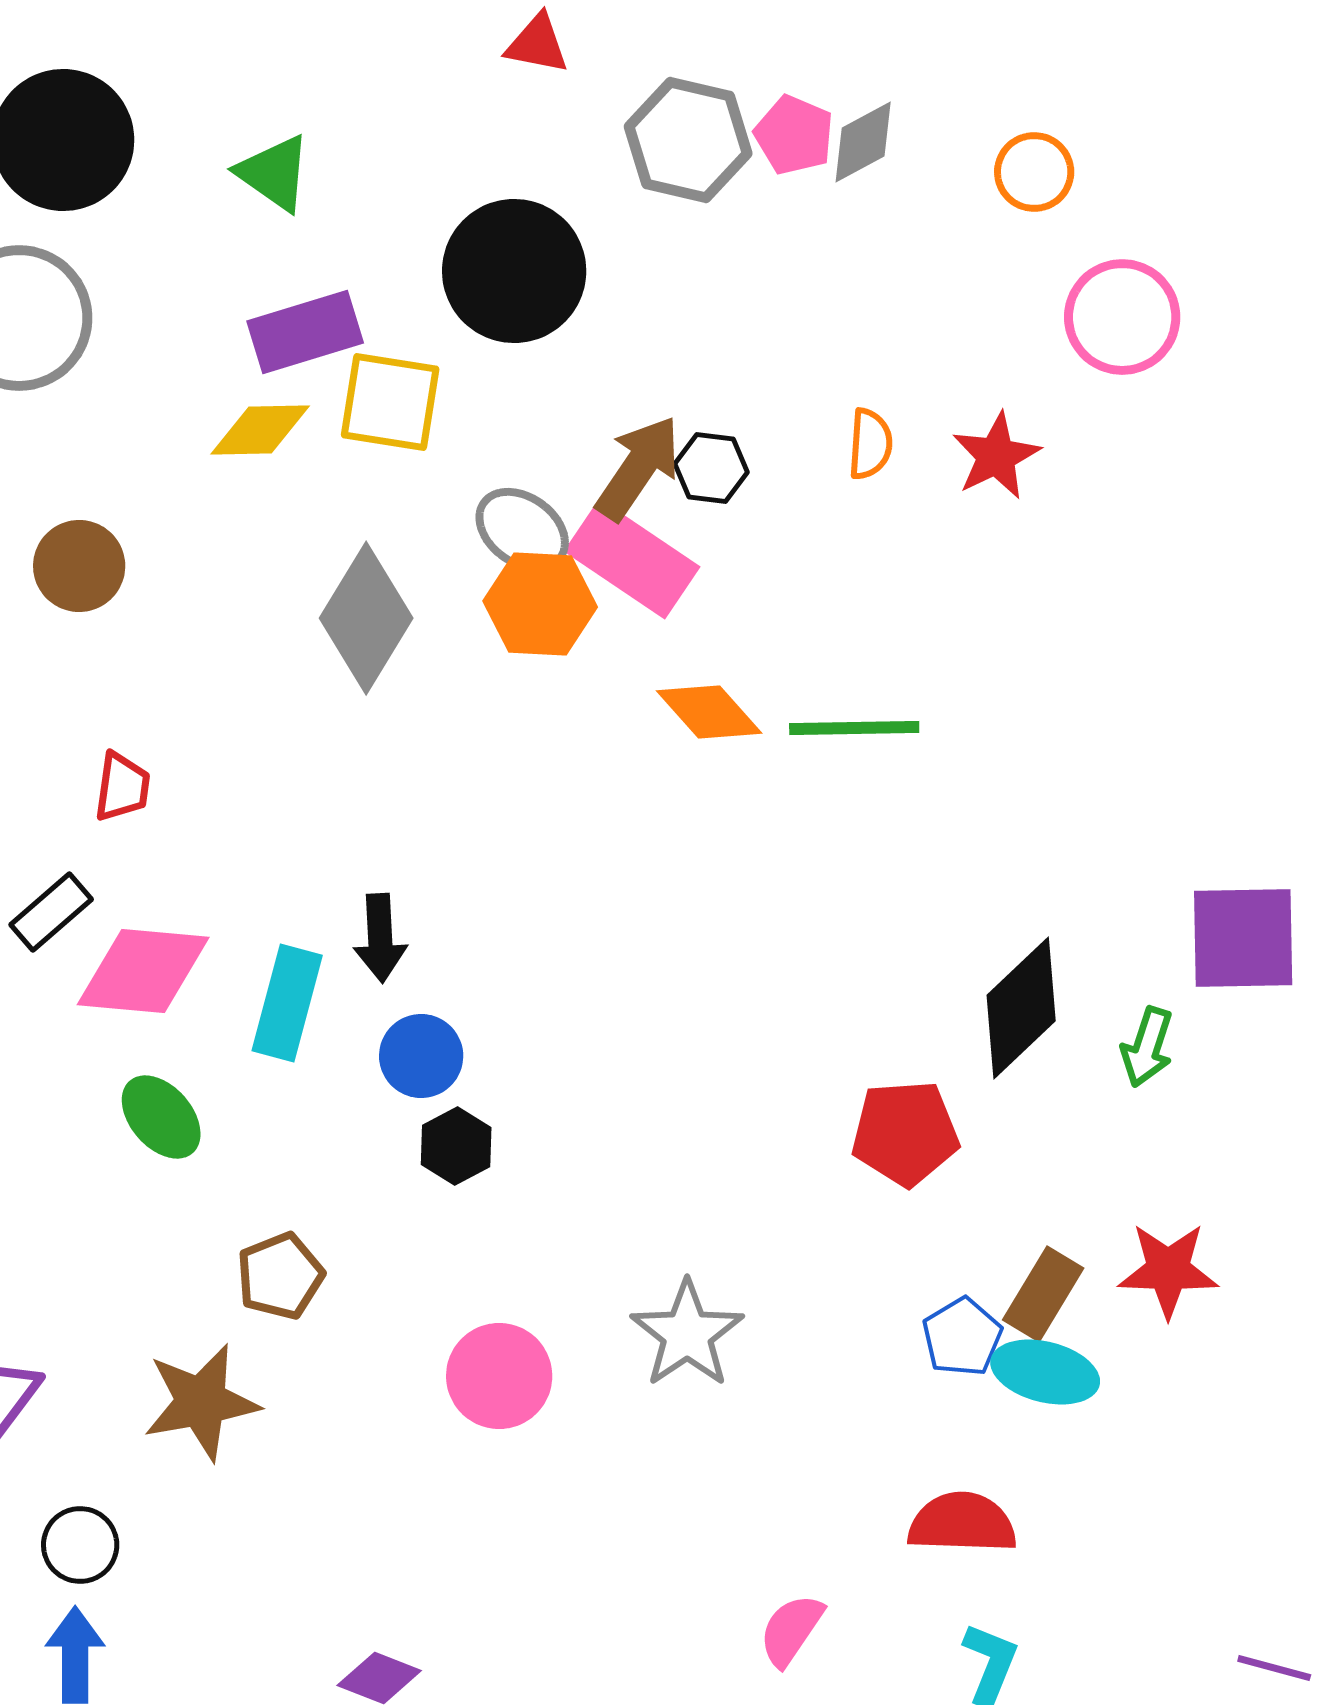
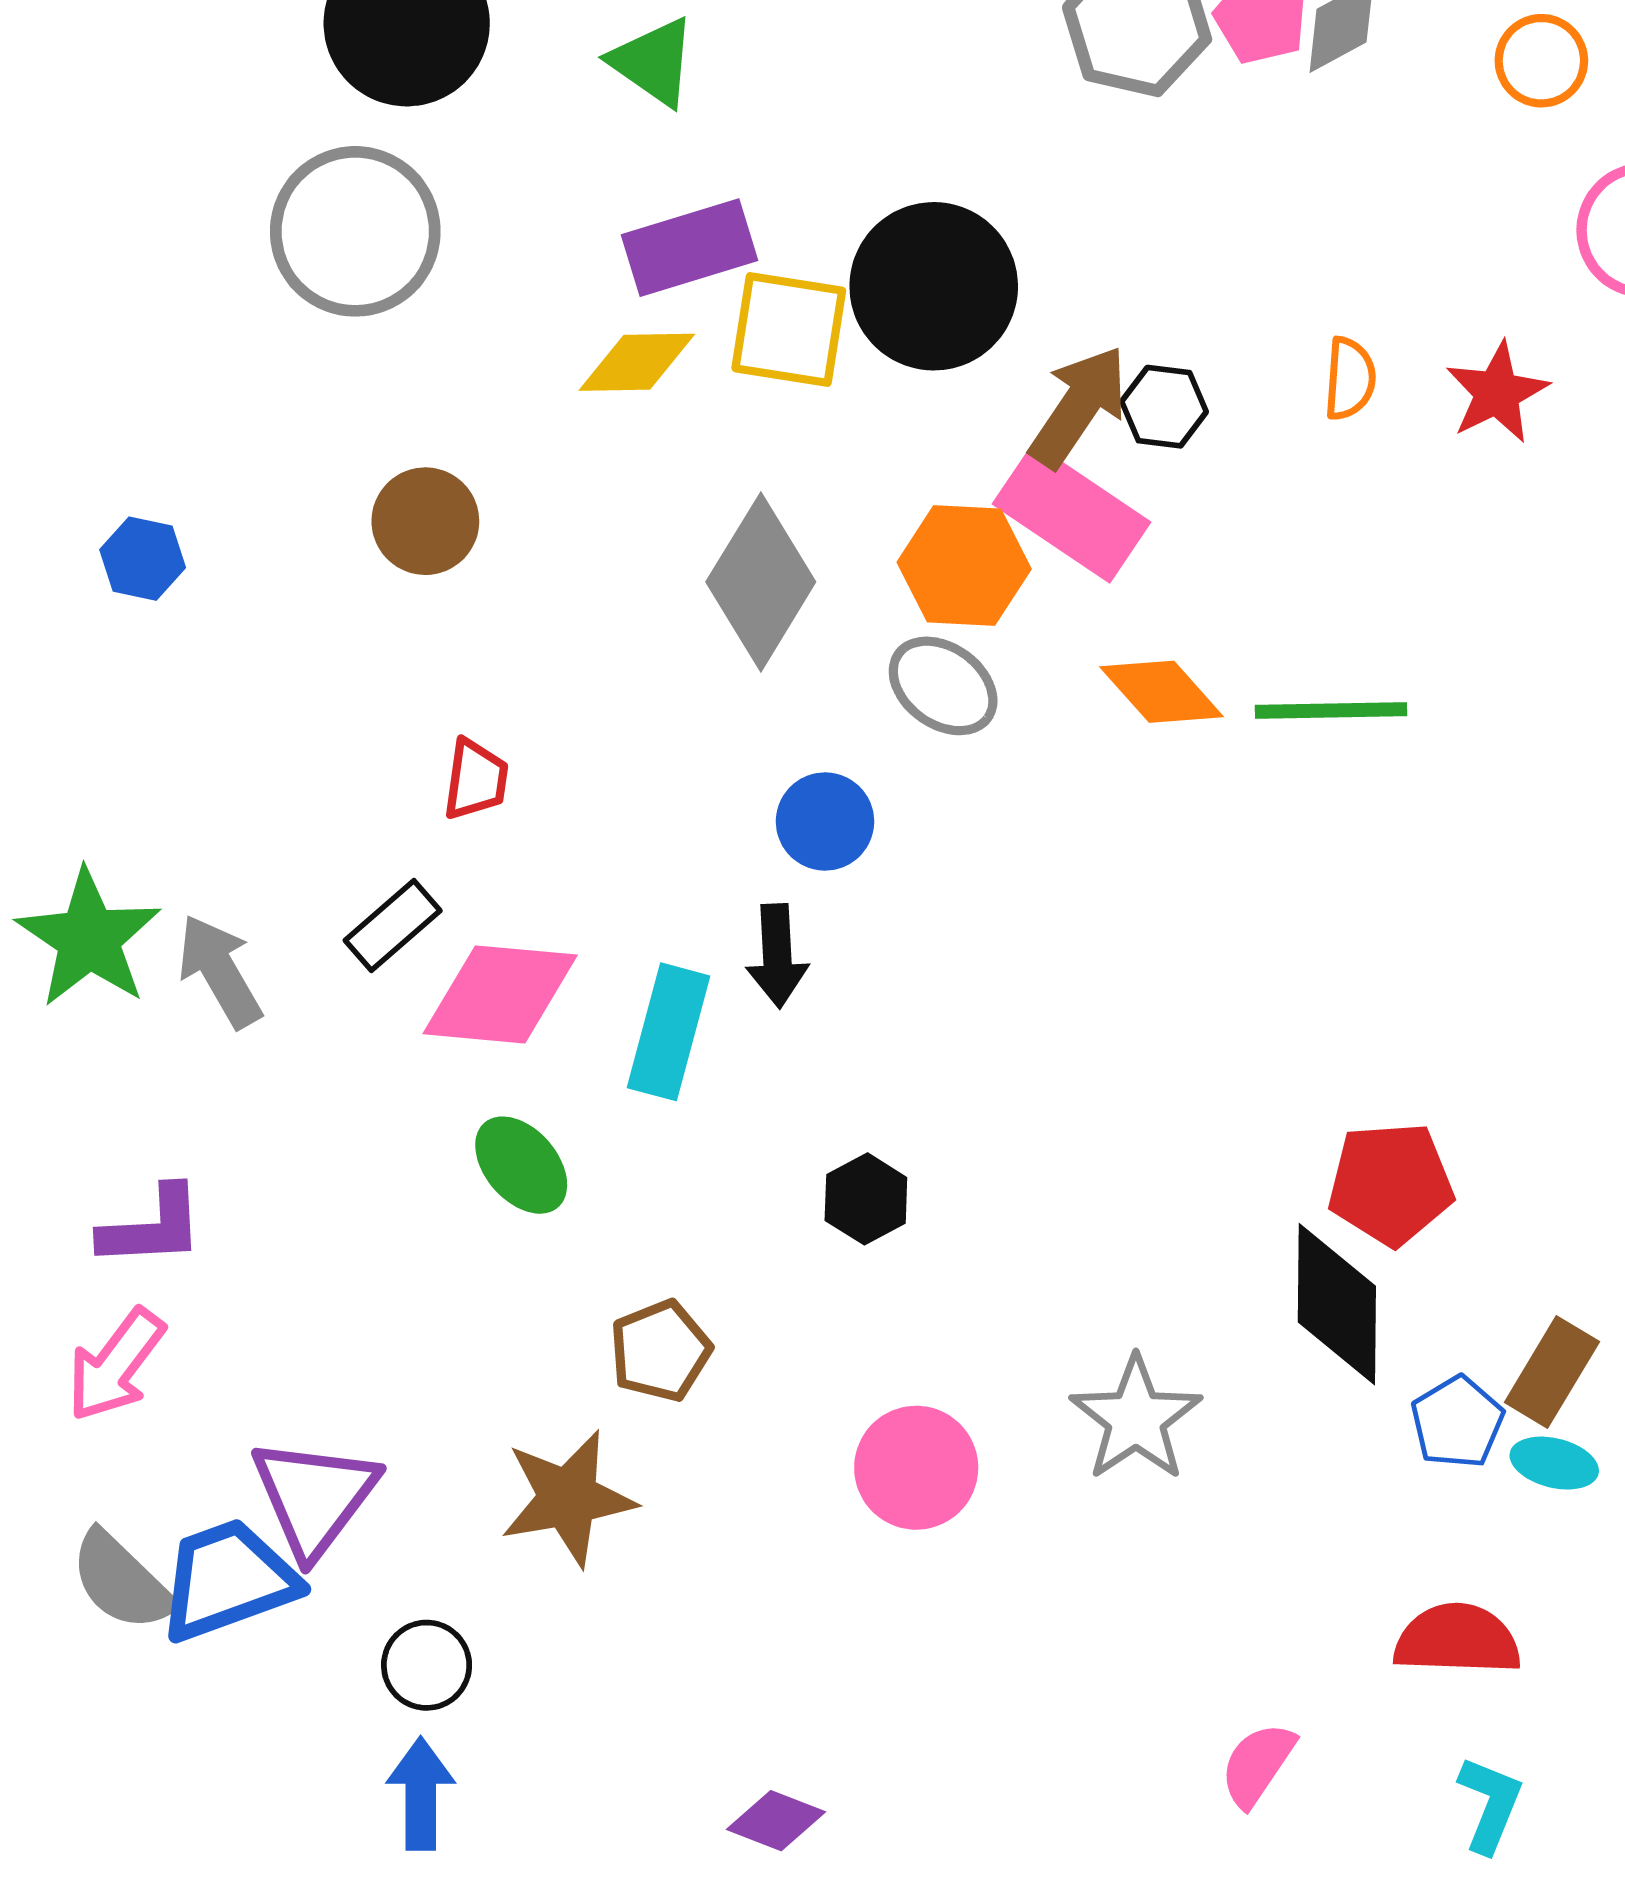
black circle: (514, 271) -> (934, 286), moved
gray ellipse: (522, 530) -> (943, 686), moved
black diamond: (1021, 1008) -> (1337, 1304), moved, turned -46
blue circle: (421, 1056) -> (825, 821), moved
cyan ellipse: (1045, 1372) -> (1554, 1463), size x0.7

